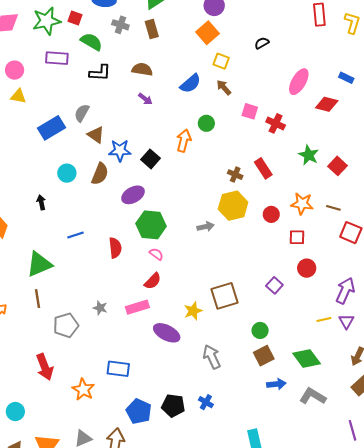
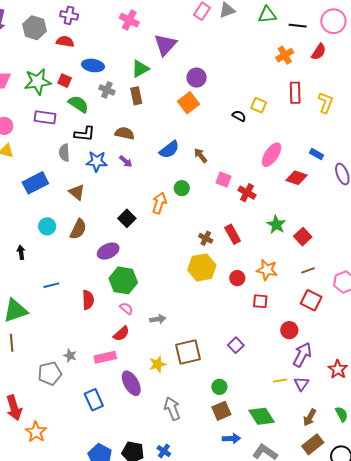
black semicircle: (262, 43) -> (239, 116), turned 56
yellow square: (221, 61) -> (259, 105), moved
gray semicircle: (82, 113) -> (64, 153), moved, turned -36
blue star: (120, 150) -> (97, 161), moved
brown line: (333, 208) -> (308, 270), moved, turned -40
gray arrow: (206, 227) -> (158, 319), moved
red circle: (307, 268) -> (289, 330), moved
gray pentagon: (66, 325) -> (50, 373), moved
purple ellipse: (167, 333) -> (131, 383), turned 30
blue rectangle: (118, 369) -> (94, 400), moved, turned 55
orange star: (83, 389) -> (36, 432), moved

